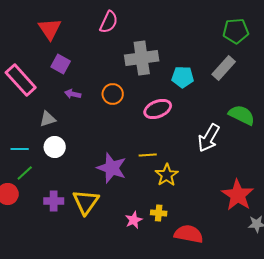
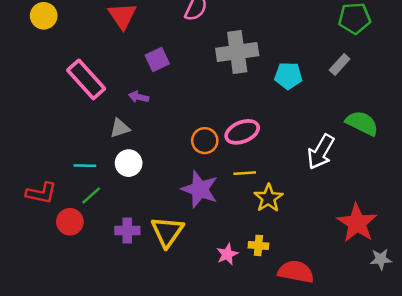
purple square: (61, 64) -> (157, 59), moved, turned 36
gray rectangle: (224, 68) -> (340, 64), size x0.7
purple arrow: (73, 94) -> (139, 97), moved
orange circle: (113, 94) -> (205, 141), moved
pink ellipse: (158, 109) -> (242, 132), moved

